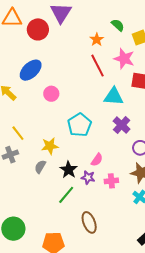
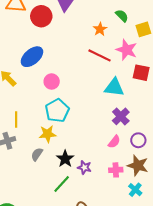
red line: (97, 66) -> (99, 55), turned -40
cyan pentagon: (79, 125) -> (57, 111), moved
yellow line: (18, 133) -> (16, 119), turned 35
pink semicircle: (97, 160) -> (114, 142), moved
pink cross: (111, 181) -> (116, 170), moved

